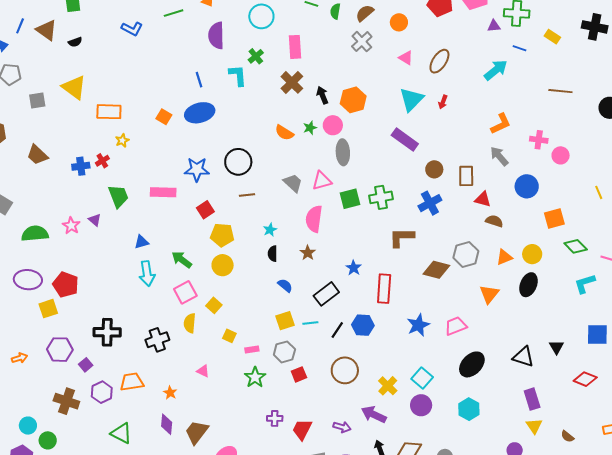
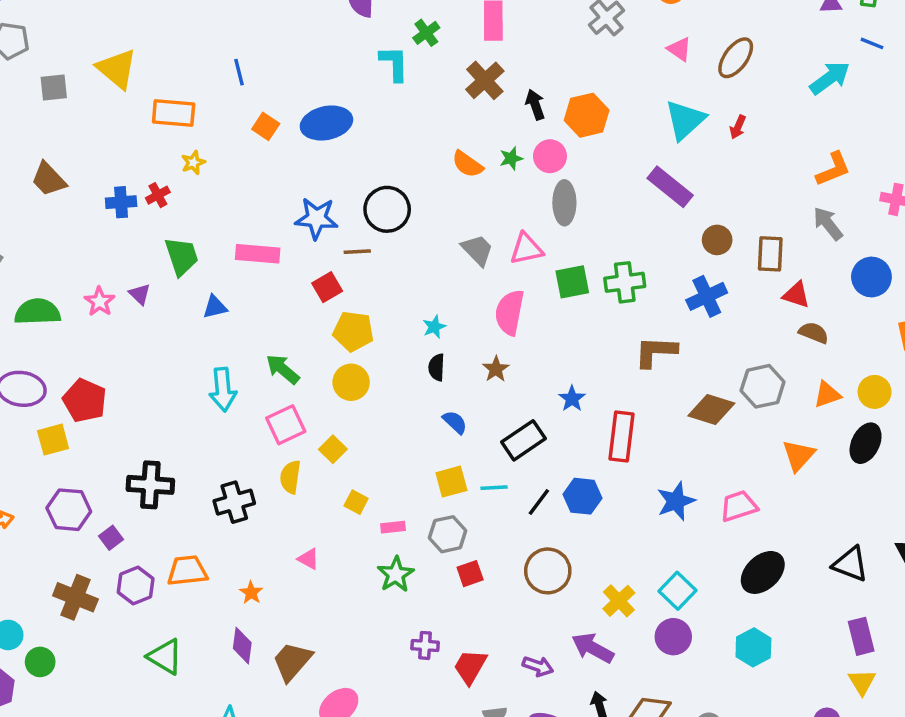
blue line: (199, 80) -> (239, 72), moved
brown line: (247, 195) -> (357, 252), moved
blue triangle: (141, 242) -> (215, 307), moved

